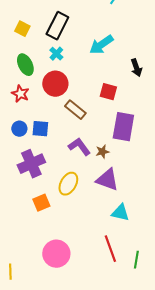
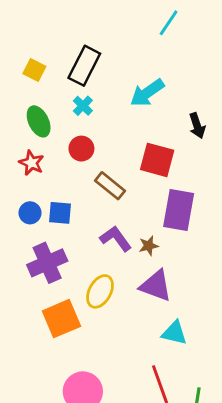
red circle: (55, 84) -> (81, 149), size x0.7
red square: (108, 92) -> (157, 160), size x1.4
orange square: (41, 203) -> (61, 319), size x1.5

